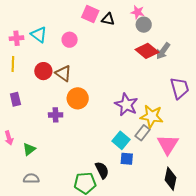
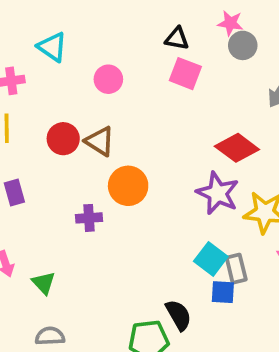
pink square: (90, 14) -> (185, 74), moved
cyan triangle: (39, 35) -> (52, 47), moved
red diamond: (147, 51) -> (237, 148), moved
gray rectangle: (143, 133) -> (236, 269), moved, turned -49
green triangle: (29, 149) -> (44, 283), turned -32

